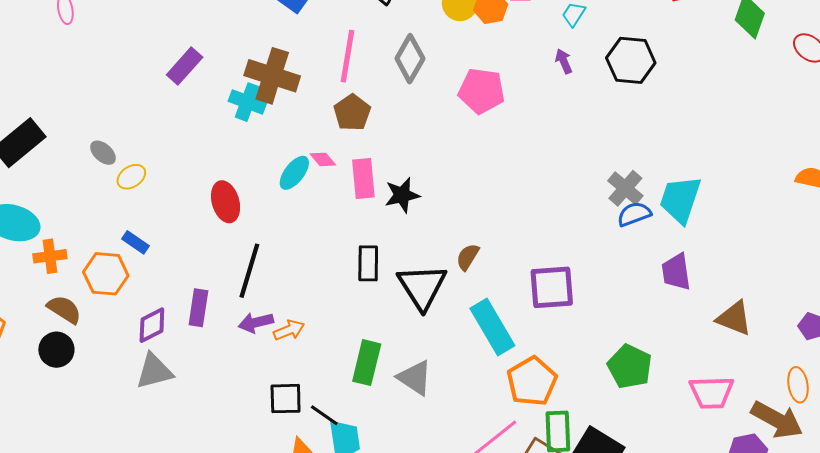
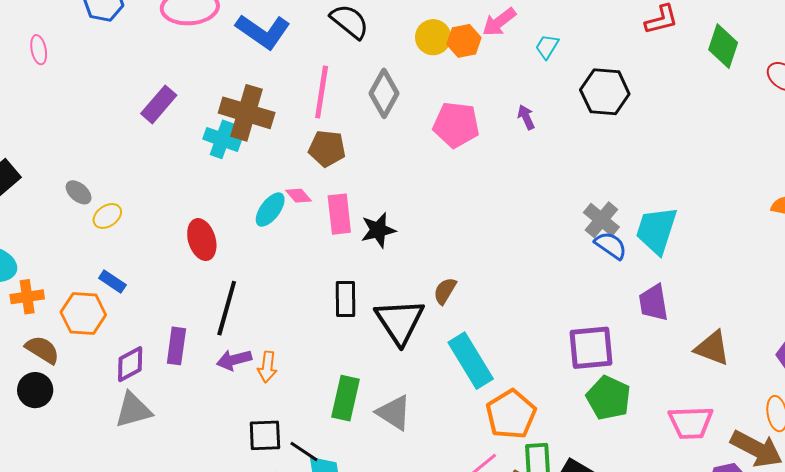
purple arrow: (564, 61) -> (526, 117), moved
brown pentagon: (352, 113) -> (327, 148), turned -30
blue semicircle: (634, 214) -> (611, 245), turned 56
purple square: (552, 287) -> (591, 348), moved
orange arrow: (289, 330) -> (267, 367), turned 120

